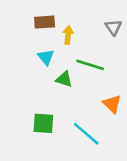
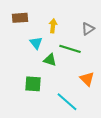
brown rectangle: (45, 22) -> (20, 18), moved
gray triangle: (113, 27) -> (88, 29), moved, turned 32
green square: (43, 123) -> (33, 84), moved

